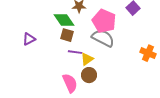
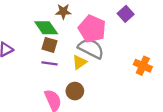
purple line: (75, 52) -> (50, 63), moved
yellow triangle: (87, 59) -> (79, 62), moved

